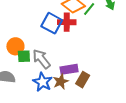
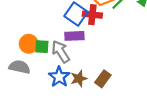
orange circle: (15, 46) -> (29, 44), moved
purple rectangle: (69, 69) -> (74, 36), moved

